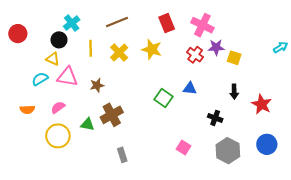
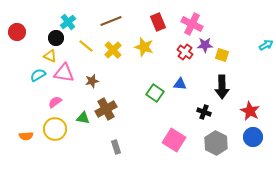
yellow line: (91, 48) -> (86, 46), turned -49
black arrow: (234, 92) -> (222, 87), size x1.6
red star: (262, 104) -> (250, 111), moved
orange semicircle: (27, 110) -> (26, 136), moved
pink square: (183, 147) -> (174, 140), size x1.6

